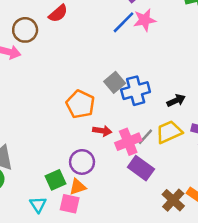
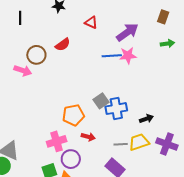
blue line: (124, 22) -> (112, 56), turned 36
orange pentagon: (80, 104) -> (73, 115), turned 30
gray line: (145, 137) -> (121, 144), turned 40
pink cross: (128, 142) -> (57, 141), moved

